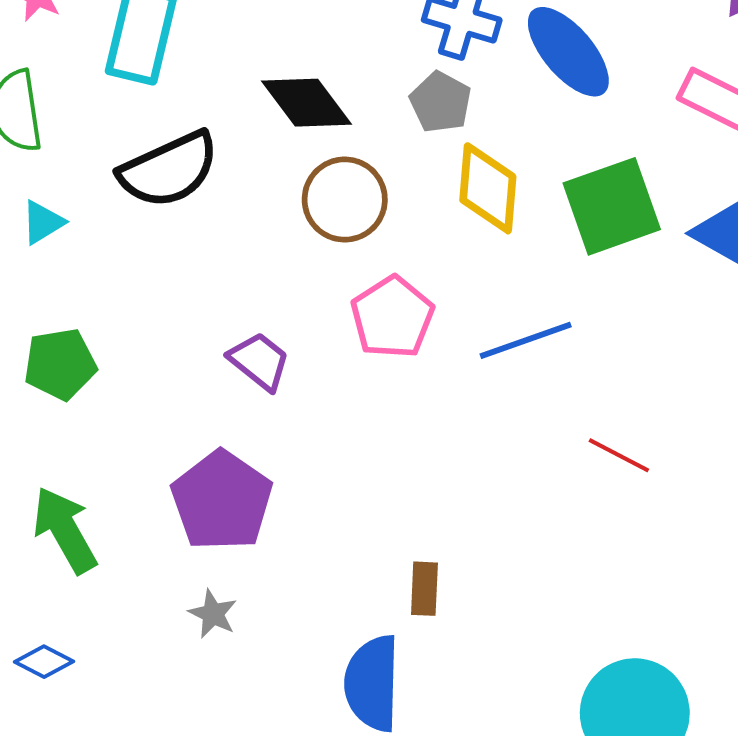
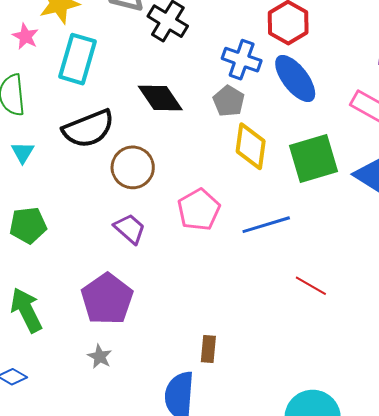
brown circle: (345, 200) -> (133, 167), moved
cyan triangle: (43, 222) -> (23, 152), turned -30

